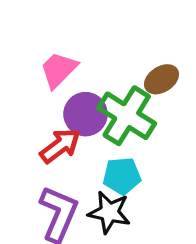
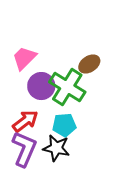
red arrow: (60, 146) -> (25, 121), moved

